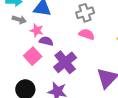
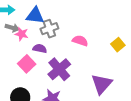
gray cross: (85, 13) -> (49, 29), moved
pink star: (37, 30) -> (21, 34), moved

